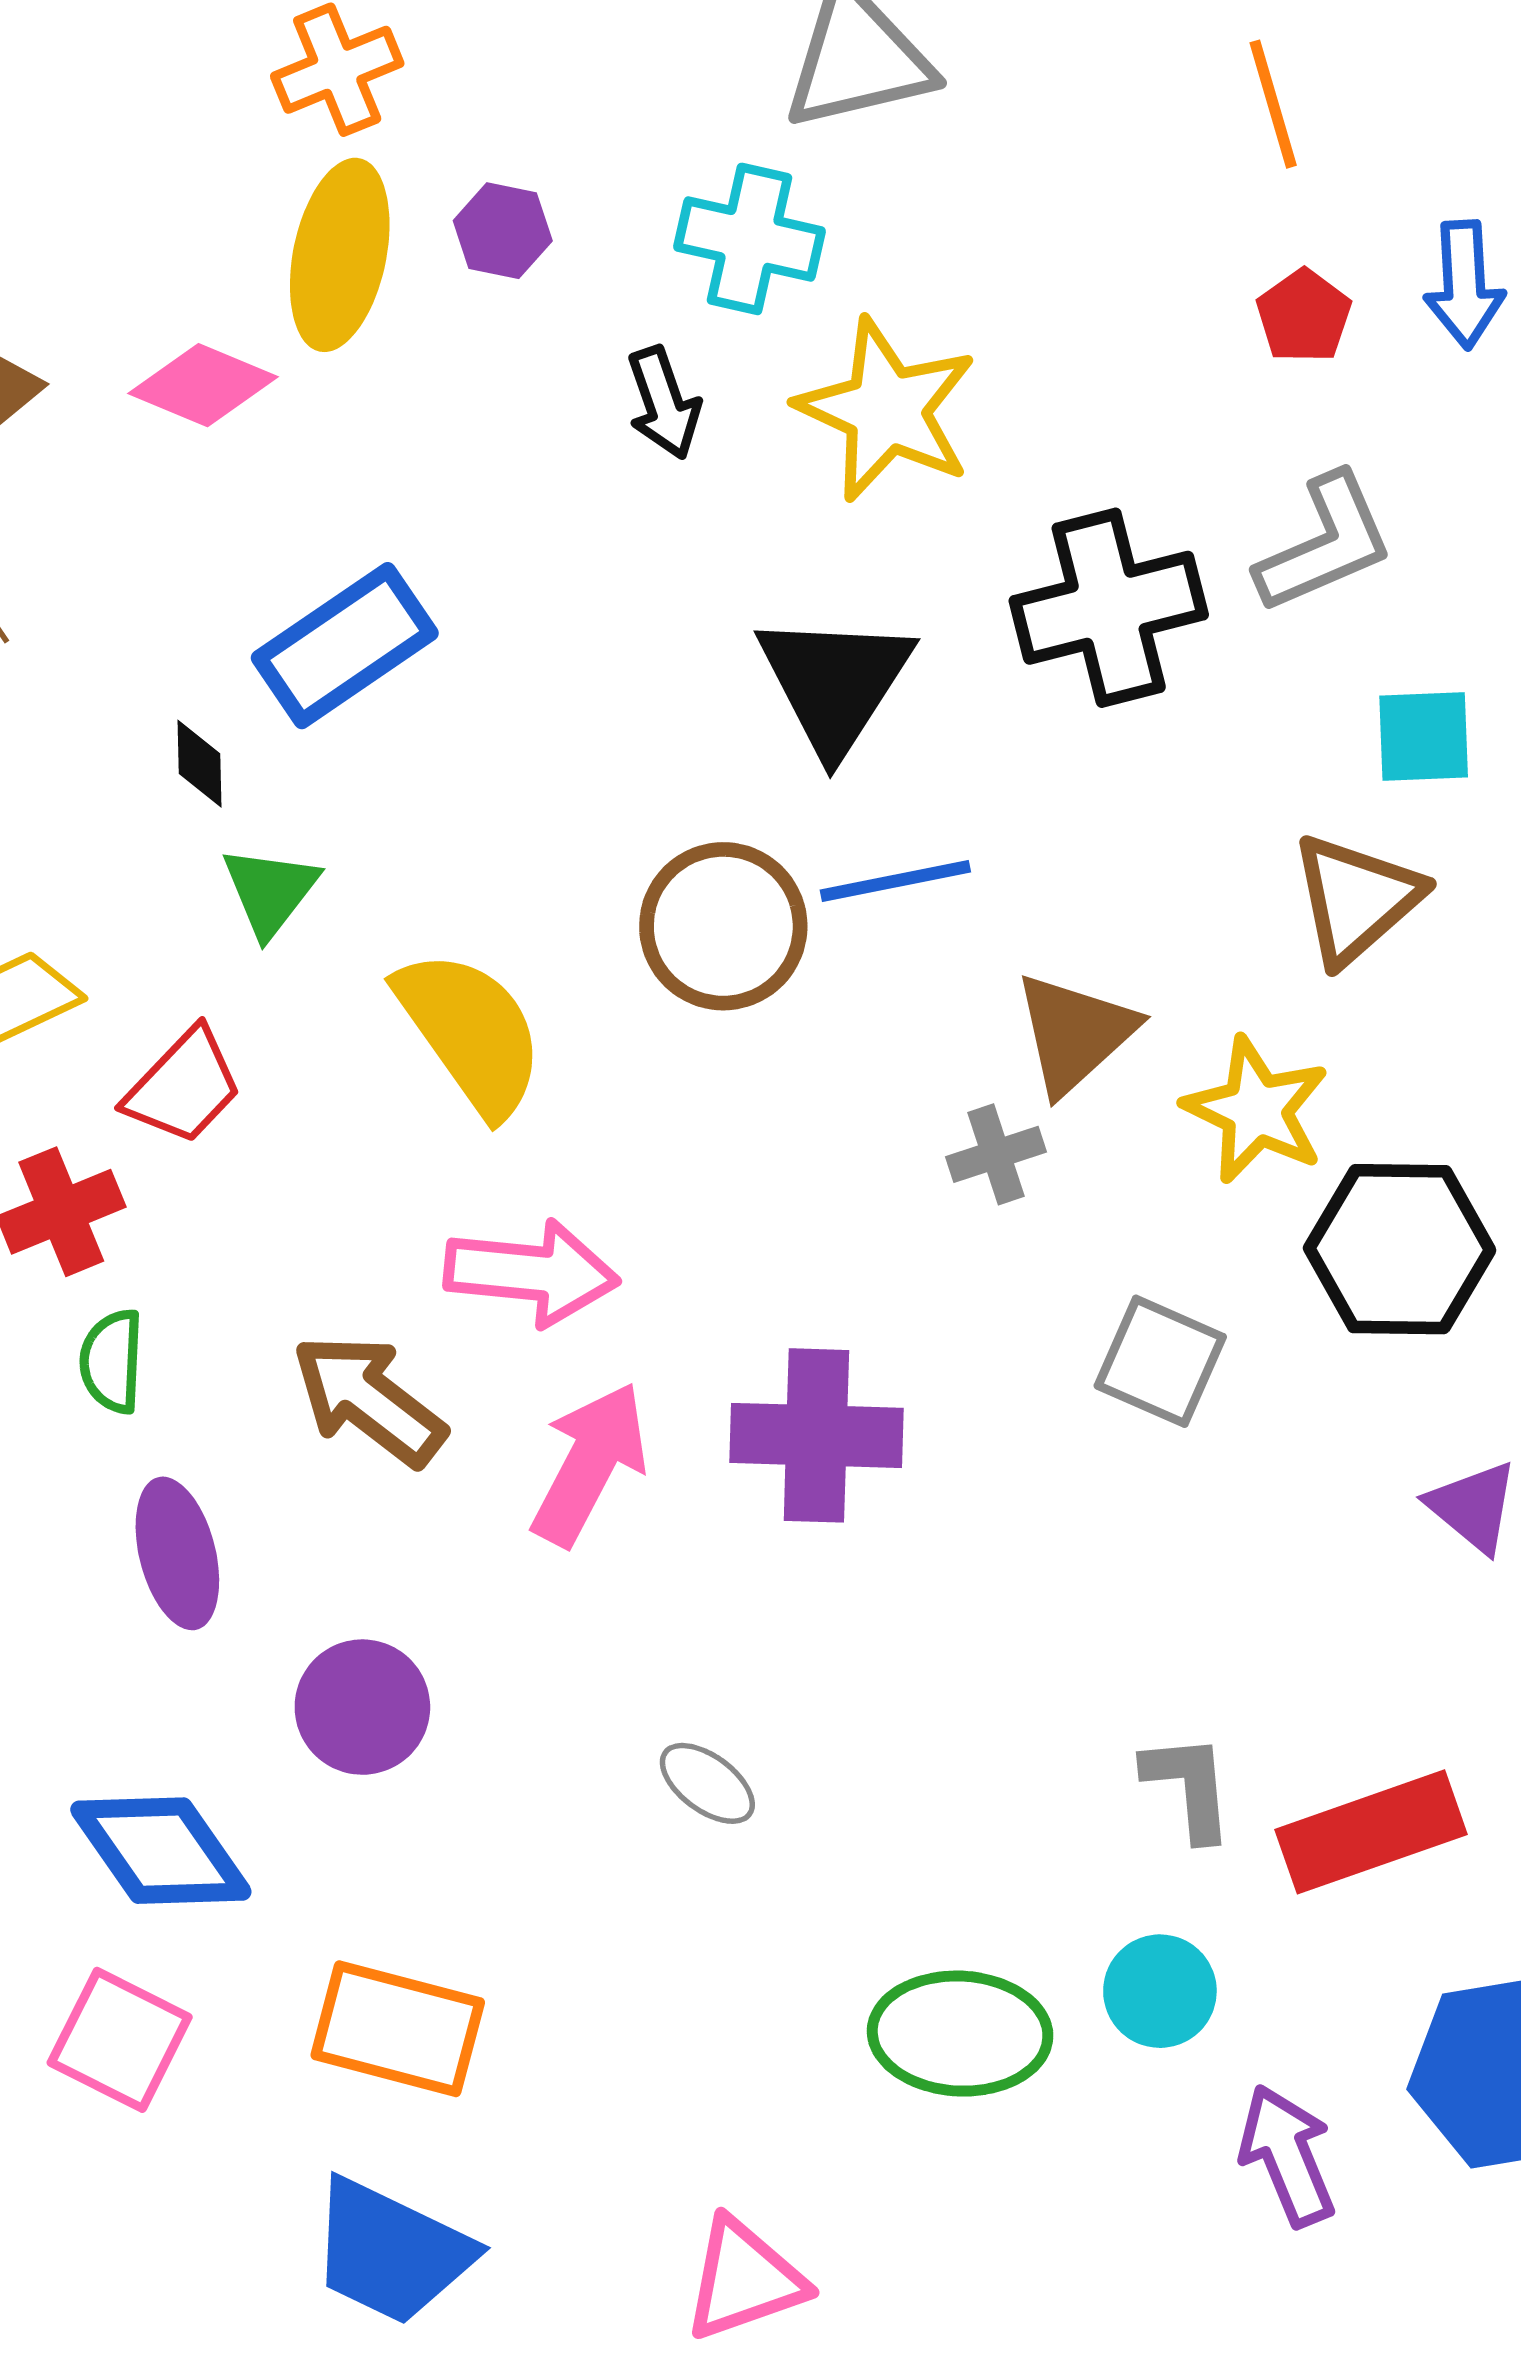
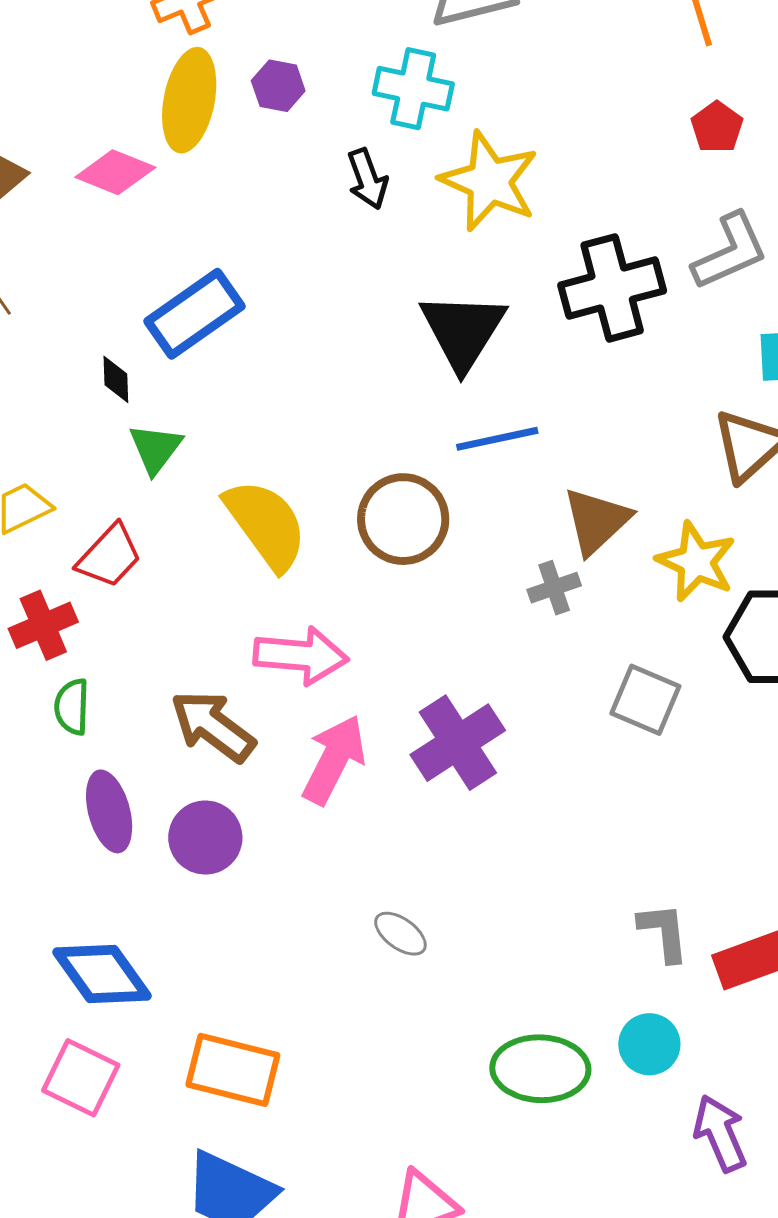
brown circle: (723, 926) -> (403, 519), moved
purple cross: (816, 1435) -> (458, 743), turned -34
purple circle: (362, 1707) -> (205, 837), moved

